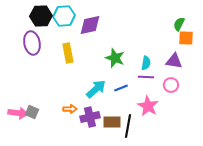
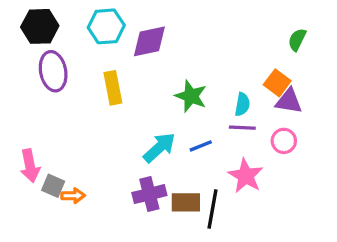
black hexagon: (41, 16) -> (40, 26), moved
orange square: (186, 38) -> (277, 83), moved, turned 35
orange arrow: (70, 109) -> (73, 196), moved
pink arrow: (18, 113) -> (30, 166), moved, turned 72

